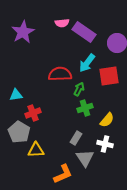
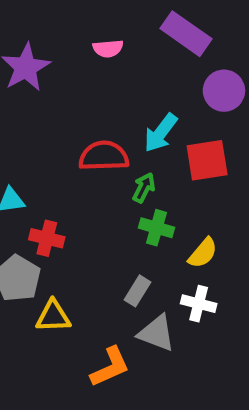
purple rectangle: (84, 32) -> (186, 34), moved
green cross: (85, 108) -> (156, 228), turned 35
red cross: (33, 113) -> (47, 238), turned 35
gray triangle: (85, 158) -> (156, 333), turned -36

